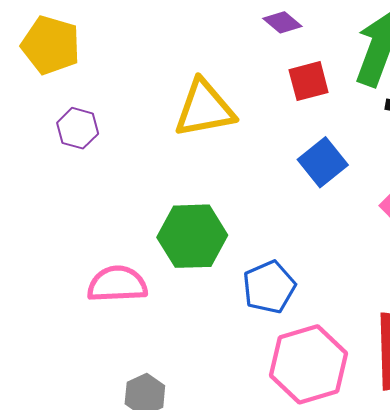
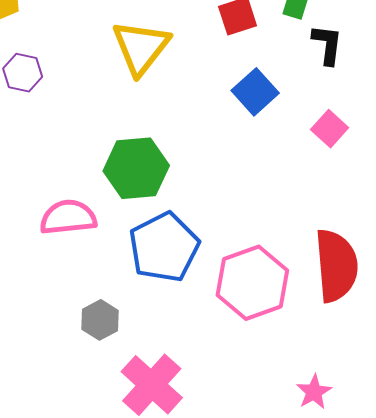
yellow triangle: (204, 109) -> (141, 47), turned -38
blue pentagon: (269, 287) -> (164, 247), moved, size x1.4

